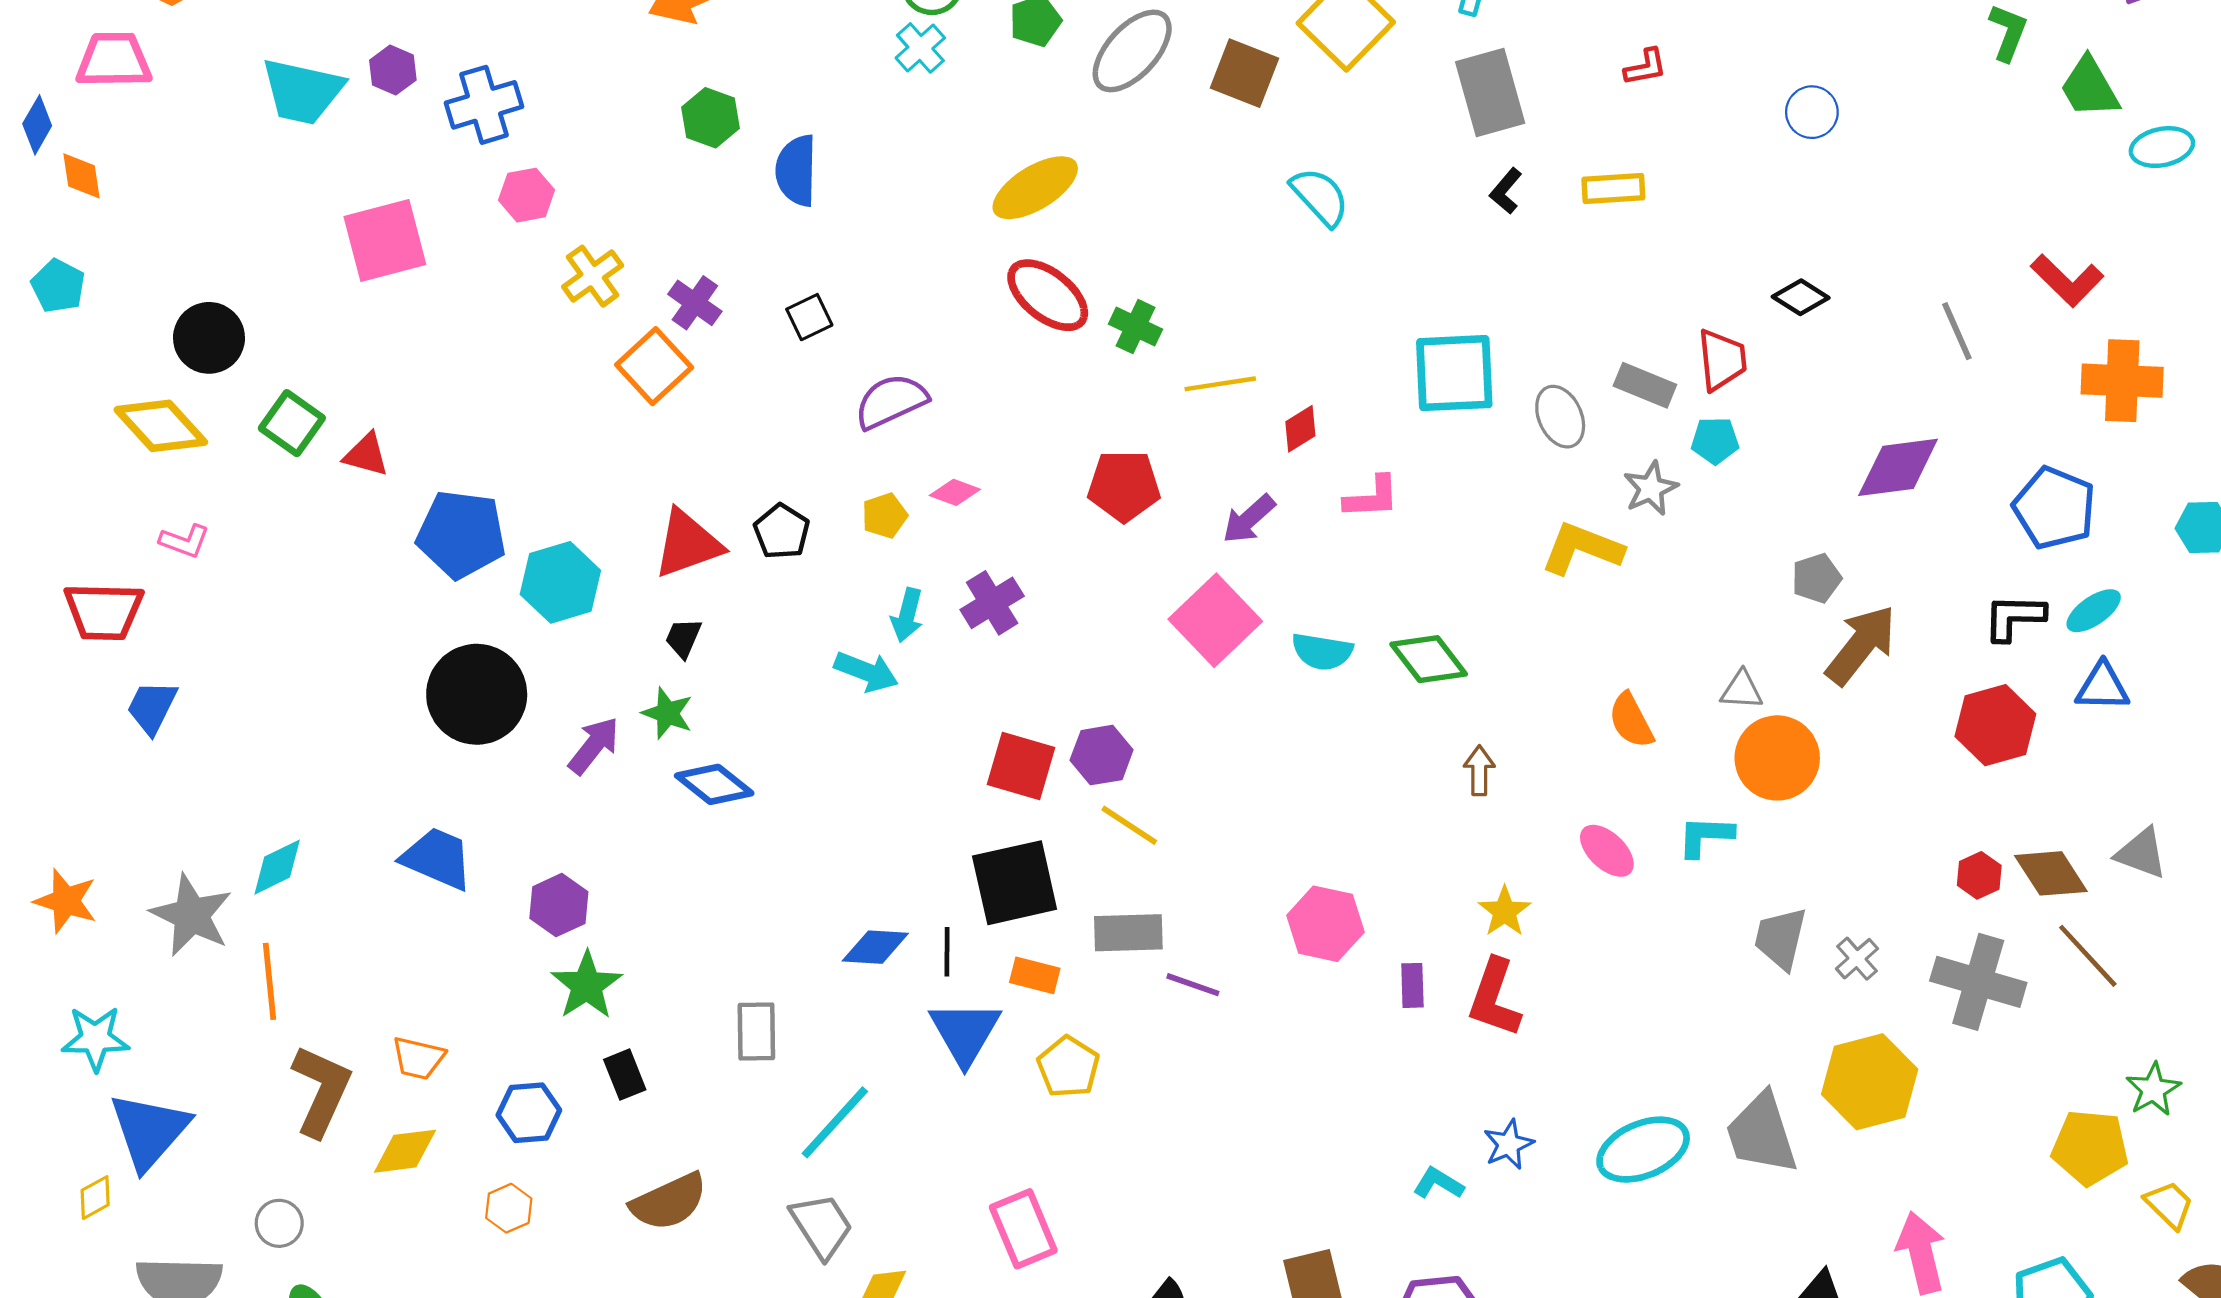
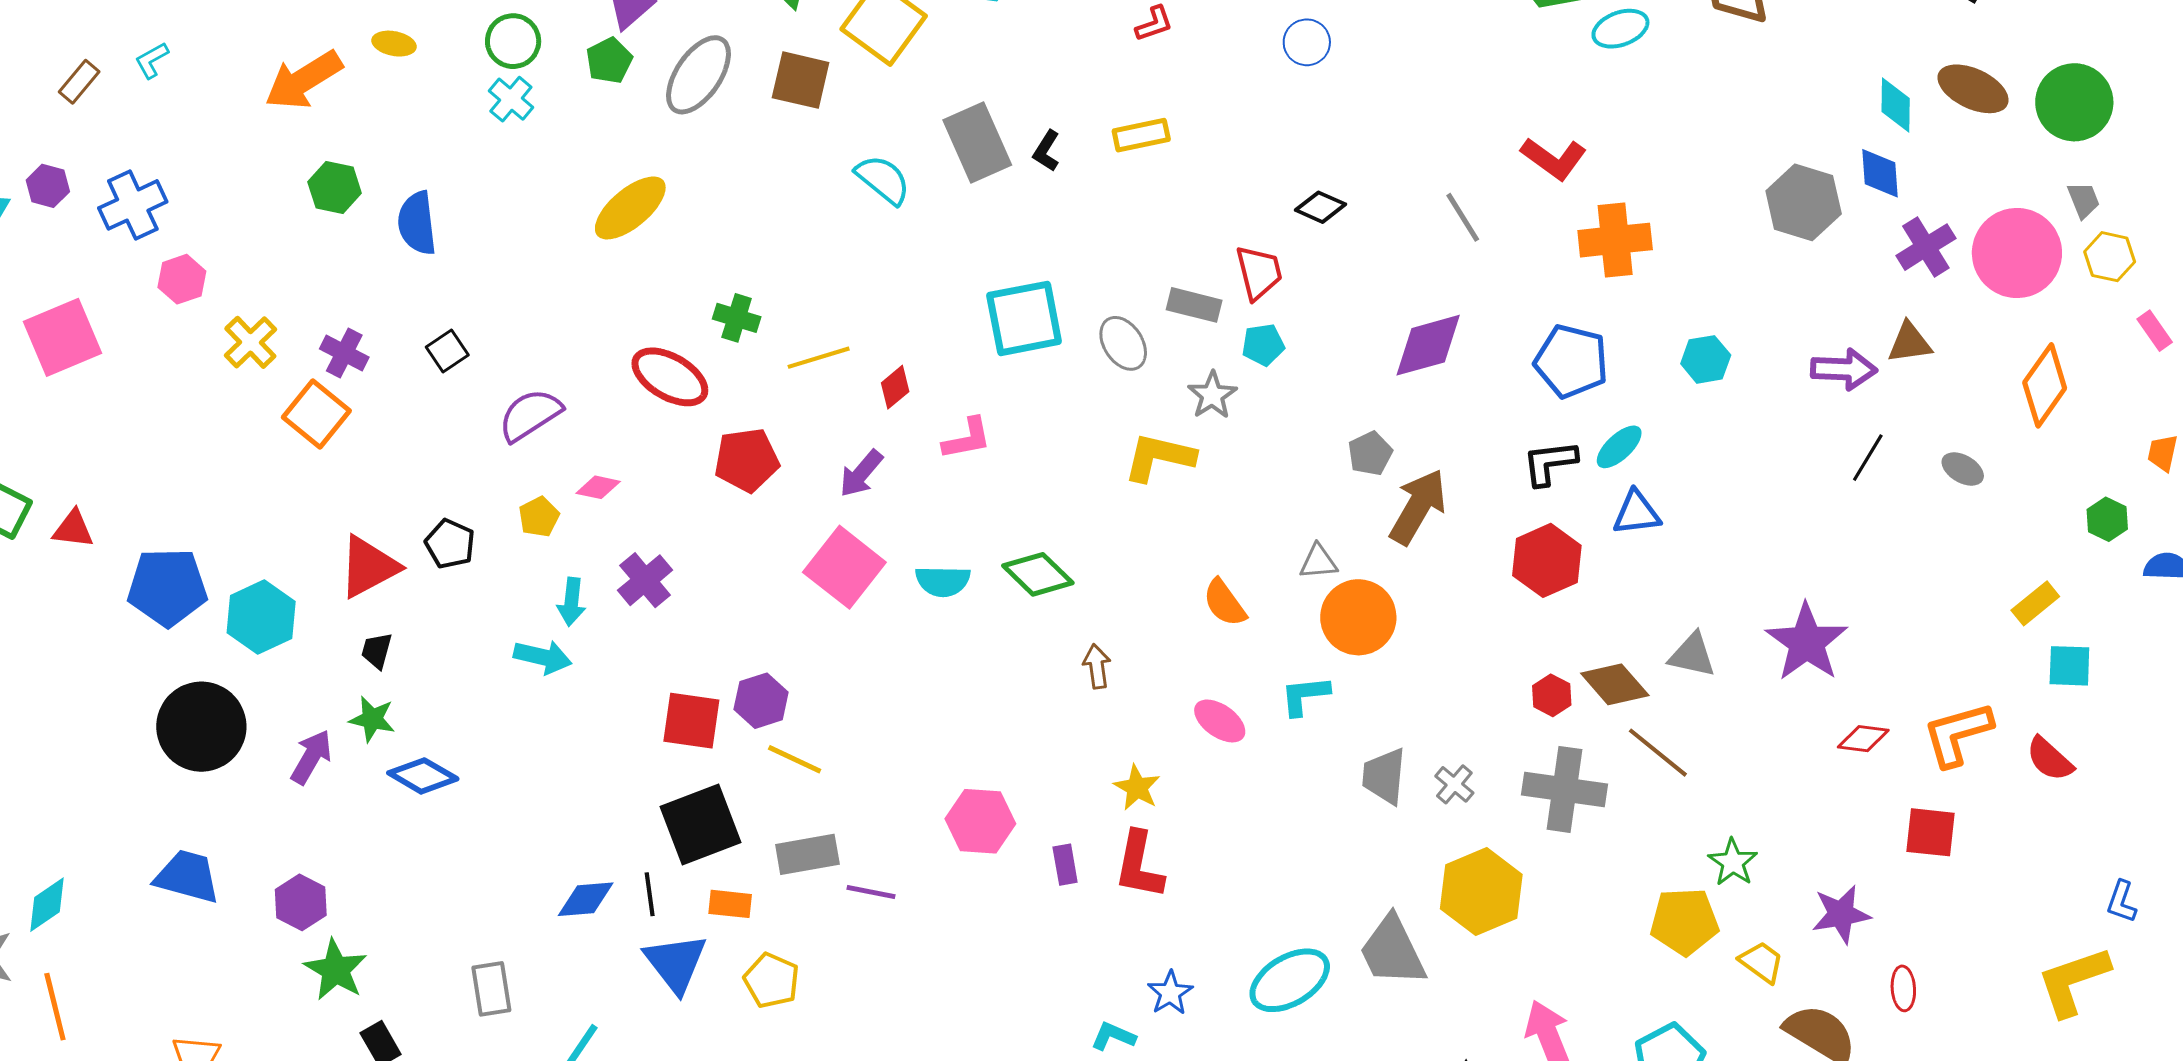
gray rectangle: (1490, 93) -> (977, 143), moved
red ellipse: (1048, 295) -> (670, 377), moved

